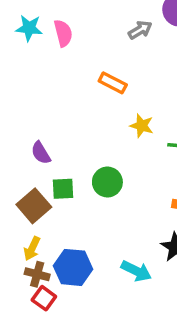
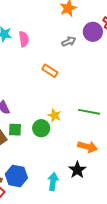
yellow star: (142, 126) -> (54, 115), moved
cyan arrow: (136, 271) -> (53, 182), turned -114

